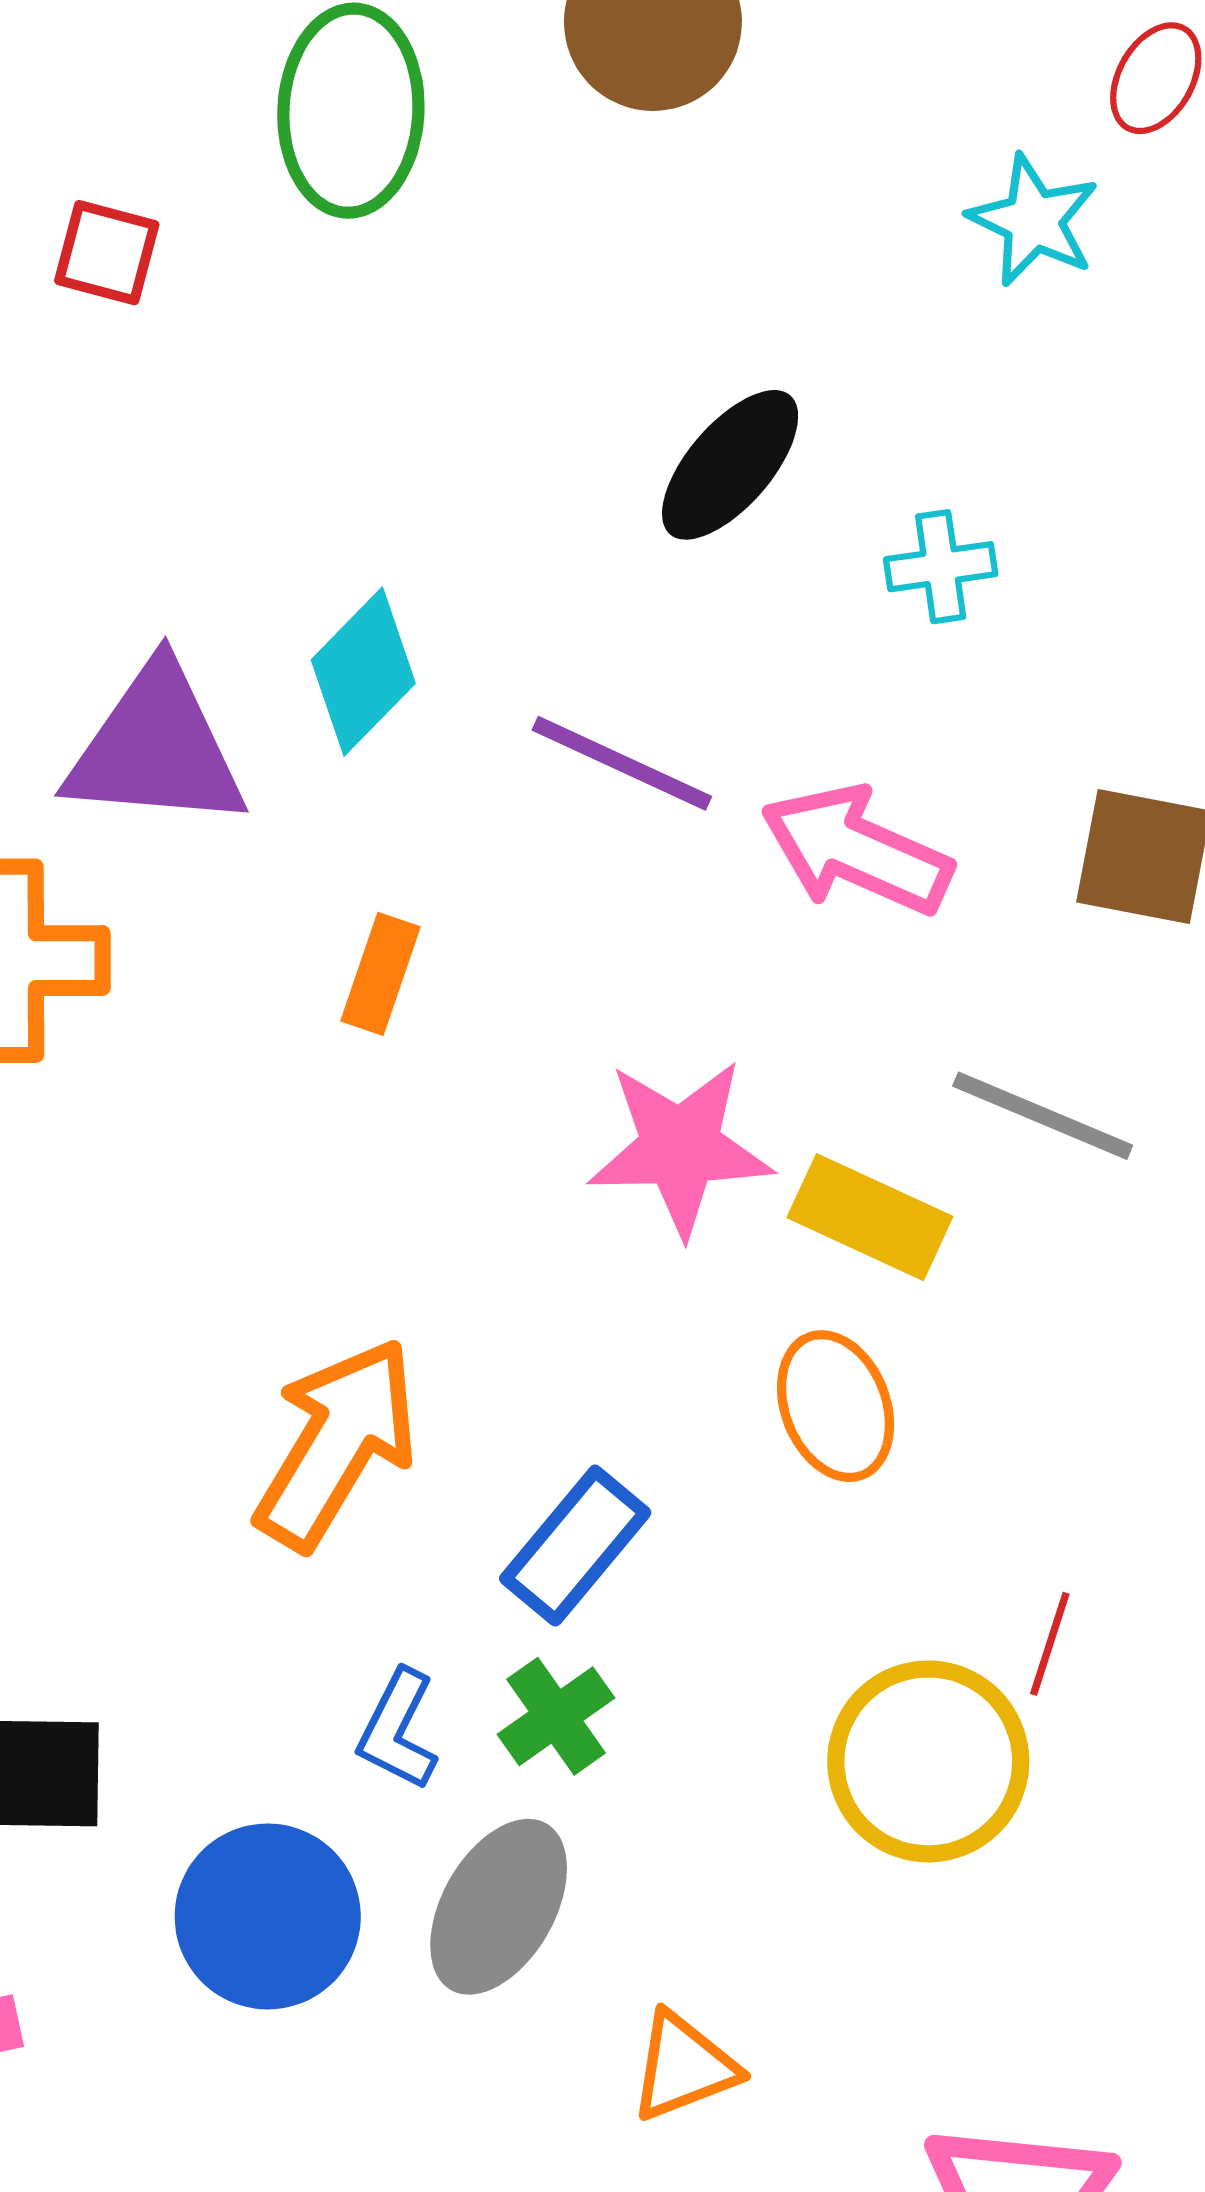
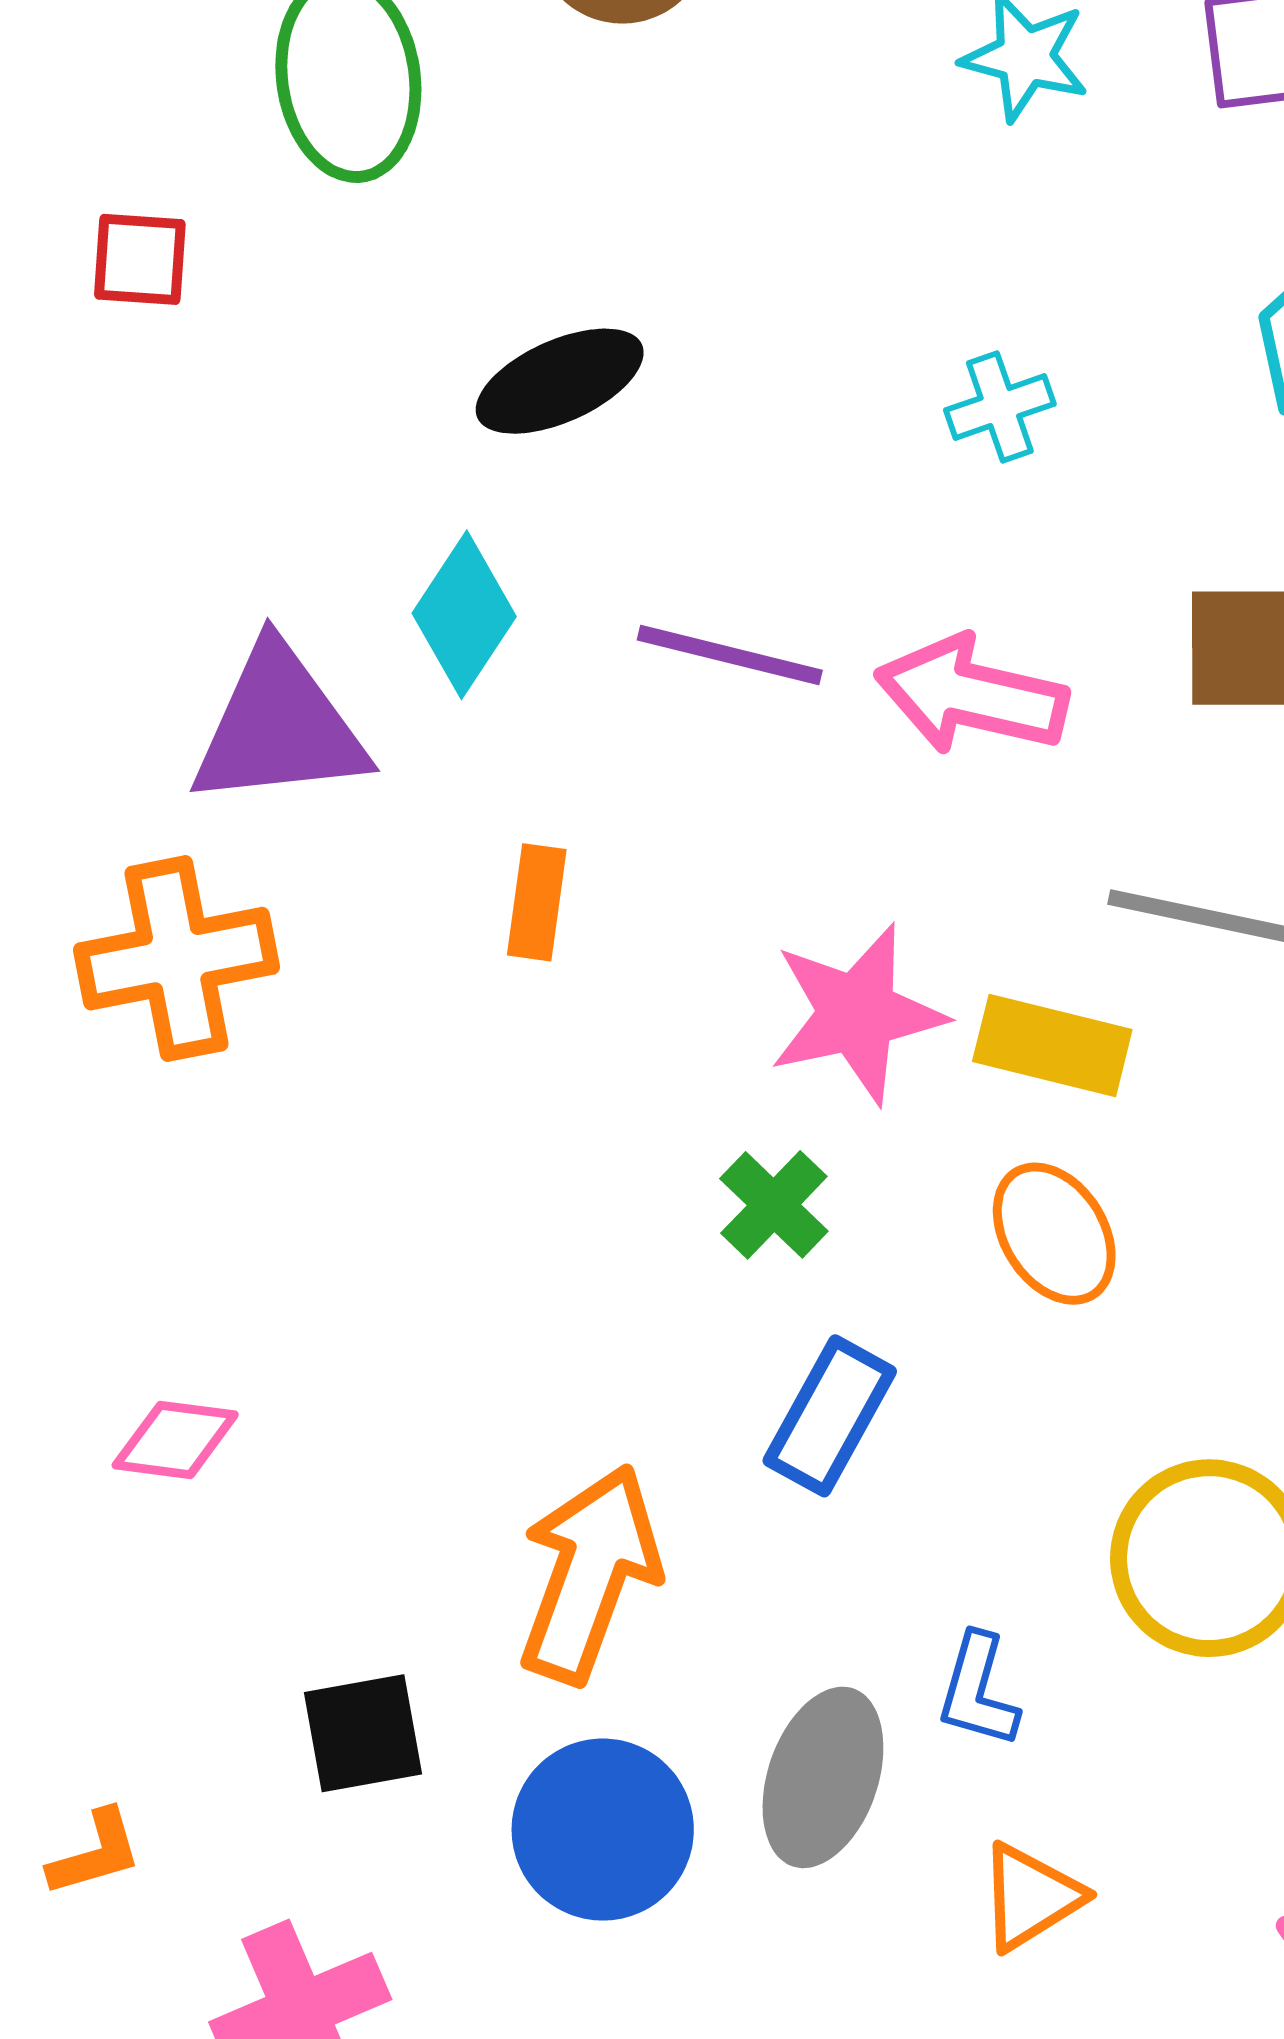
black ellipse: (730, 465) -> (560, 381), moved, turned 36
orange arrow: (337, 1444) -> (589, 1574), moved
green cross: (556, 1716) -> (774, 1205), moved
blue L-shape: (398, 1730) -> (978, 1691), moved

